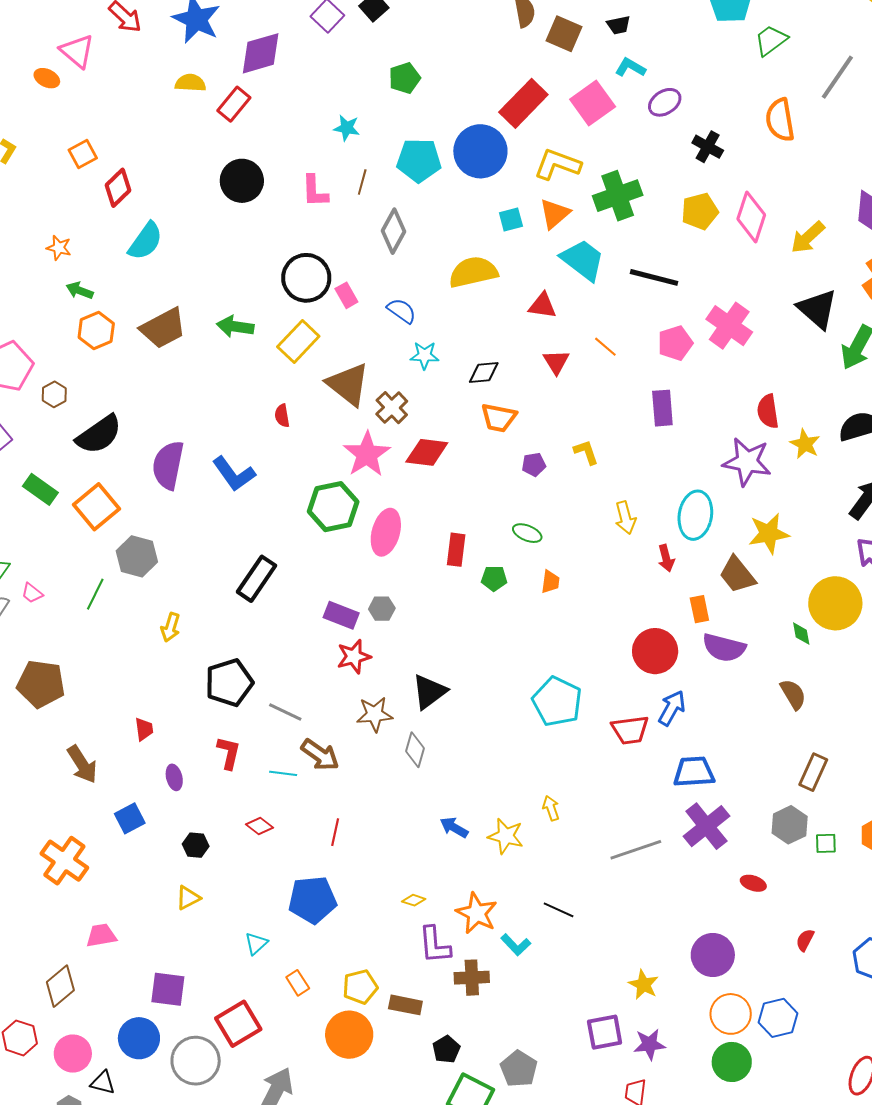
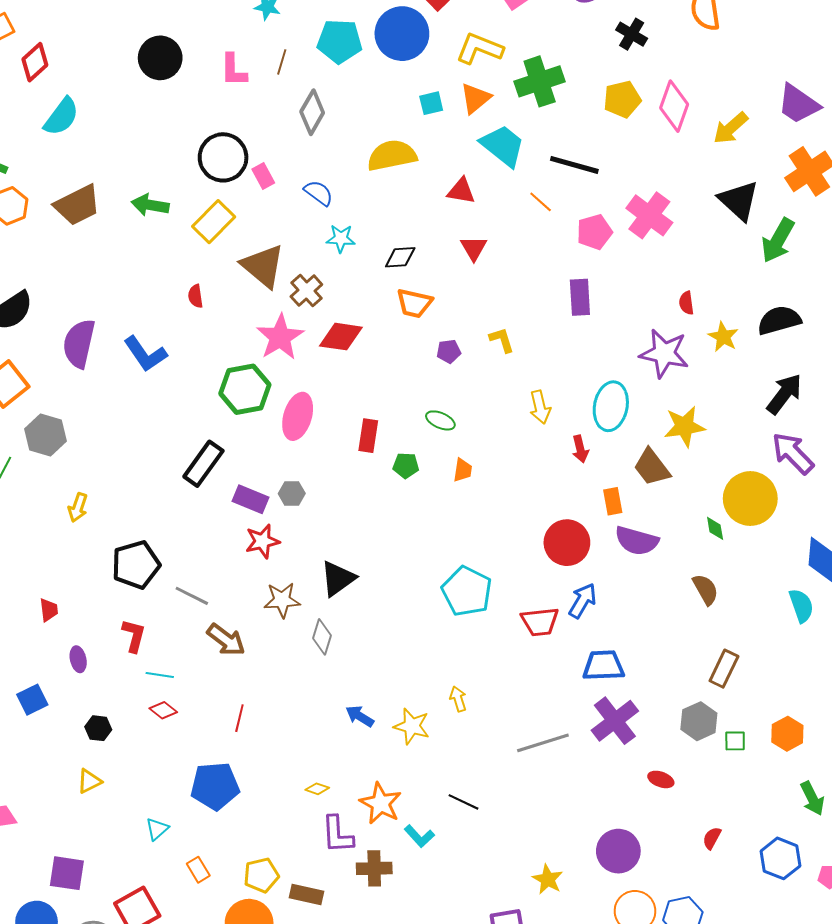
orange line: (605, 347) -> (541, 202), moved
red semicircle: (768, 411) -> (686, 303), size x0.7
black rectangle: (257, 579) -> (203, 464), moved
cyan line: (283, 773) -> (160, 675), moved

